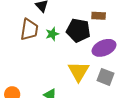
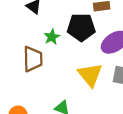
brown trapezoid: (29, 30) -> (33, 59), moved

